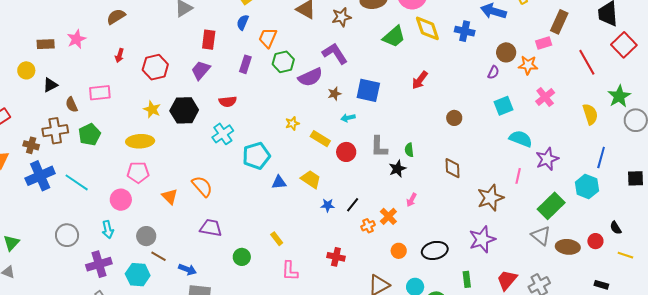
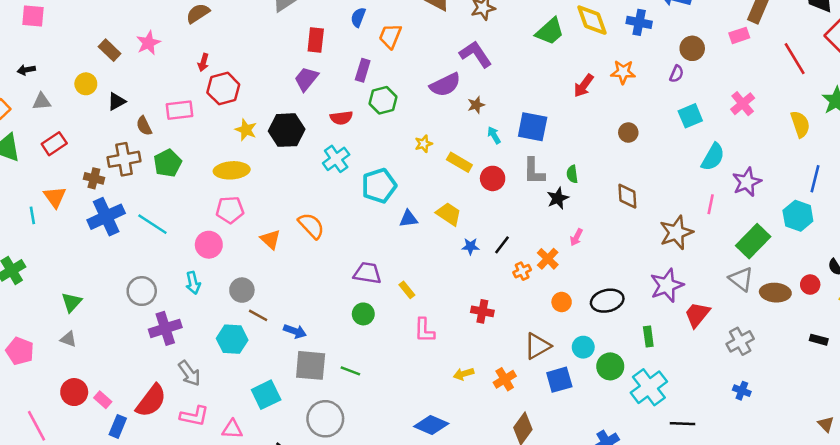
brown rectangle: (46, 44) -> (110, 50), turned 48
green hexagon: (283, 62) -> (383, 100), moved
orange star: (528, 65) -> (623, 72), moved
red hexagon: (155, 67) -> (223, 89), moved
blue square: (368, 90) -> (533, 127), moved
cyan arrow: (348, 118) -> (494, 135), turned 72
cyan semicircle: (521, 139) -> (713, 157), turned 100
purple trapezoid: (211, 228) -> (367, 273), moved
purple cross: (99, 264) -> (165, 328), moved
red trapezoid: (507, 280) -> (697, 315), moved

